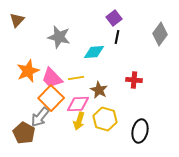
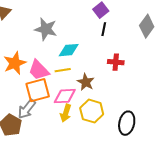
cyan diamond: (94, 52) -> (69, 50), moved
red cross: (134, 80) -> (116, 62), moved
orange square: (51, 98) -> (38, 90), turned 30

